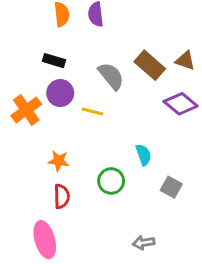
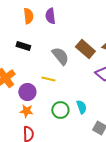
purple circle: (60, 93) -> (27, 92), moved
green circle: (111, 181) -> (60, 110), moved

